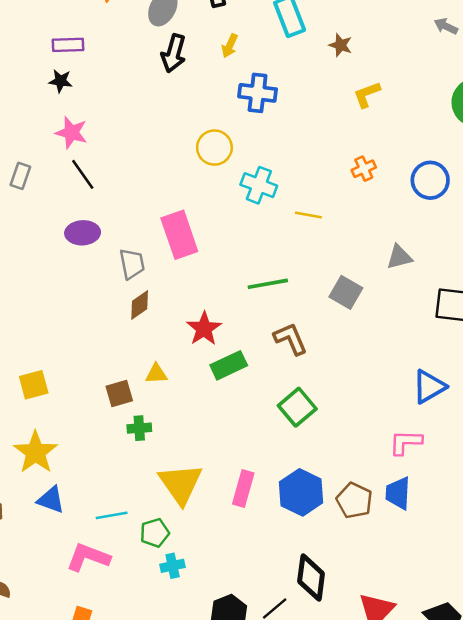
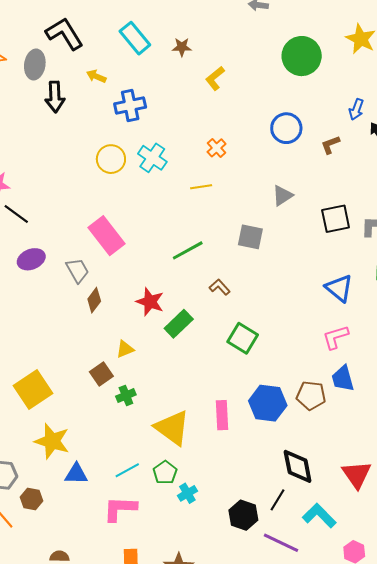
yellow arrow: (230, 46) -> (96, 76), turned 108
orange cross: (364, 169) -> (217, 148), moved
cyan cross: (259, 185) -> (152, 158), moved, turned 32
brown L-shape: (291, 339) -> (220, 287), size x0.7
yellow square: (34, 385) -> (33, 389), size x1.5
blue triangle: (429, 387) -> (339, 288), turned -32

